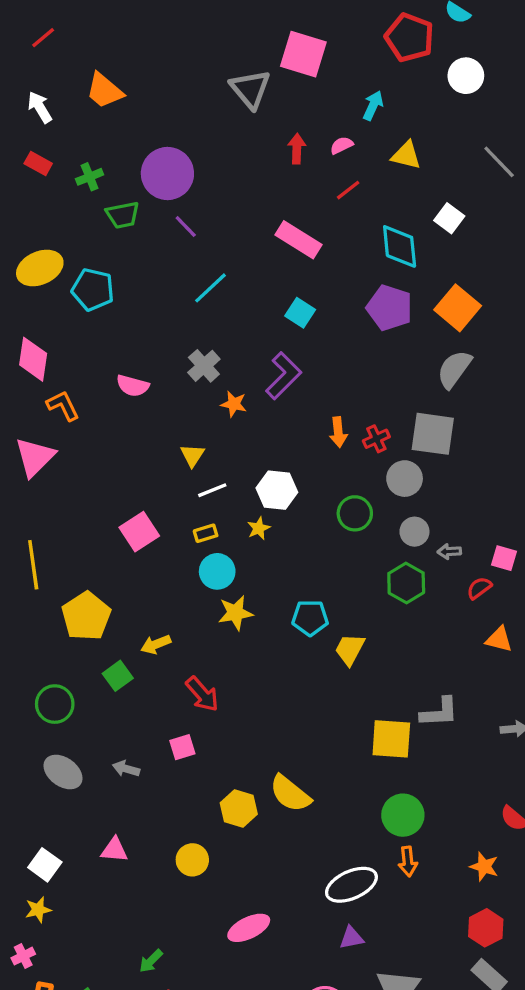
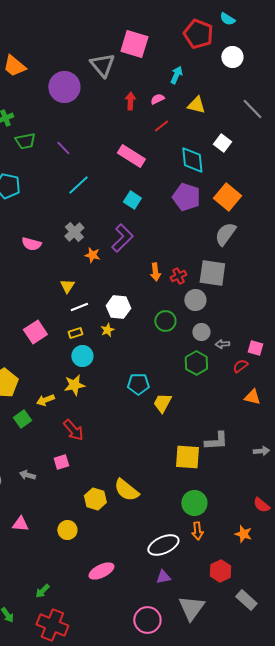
purple circle: (167, 174) -> (64, 87), moved
yellow star: (235, 613) -> (74, 385), moved
red hexagon: (486, 928) -> (220, 571), moved

